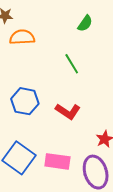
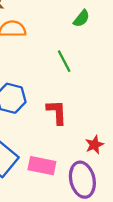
red L-shape: (68, 111) -> (57, 112), turned -130

